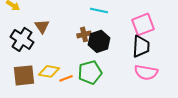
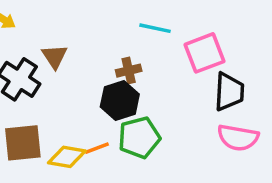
pink square: (143, 24) -> (204, 53), moved
black hexagon: (99, 41) -> (120, 101), moved
yellow diamond: (49, 71) -> (67, 157), moved

